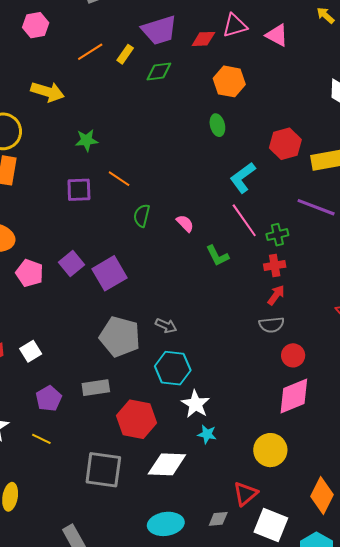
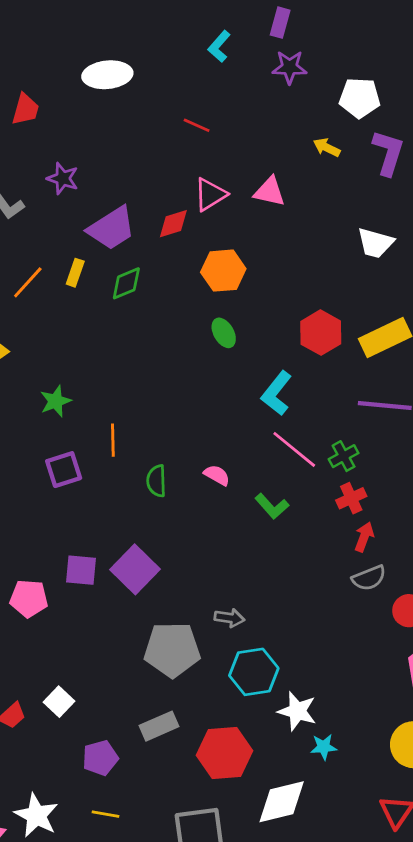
orange line: (119, 179) -> (113, 440), turned 70
purple square: (72, 263) -> (81, 570), turned -30
purple pentagon: (49, 399) -> (100, 758), turned 30

